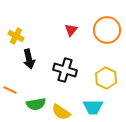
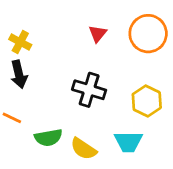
black arrow: (29, 59) -> (19, 74), moved

